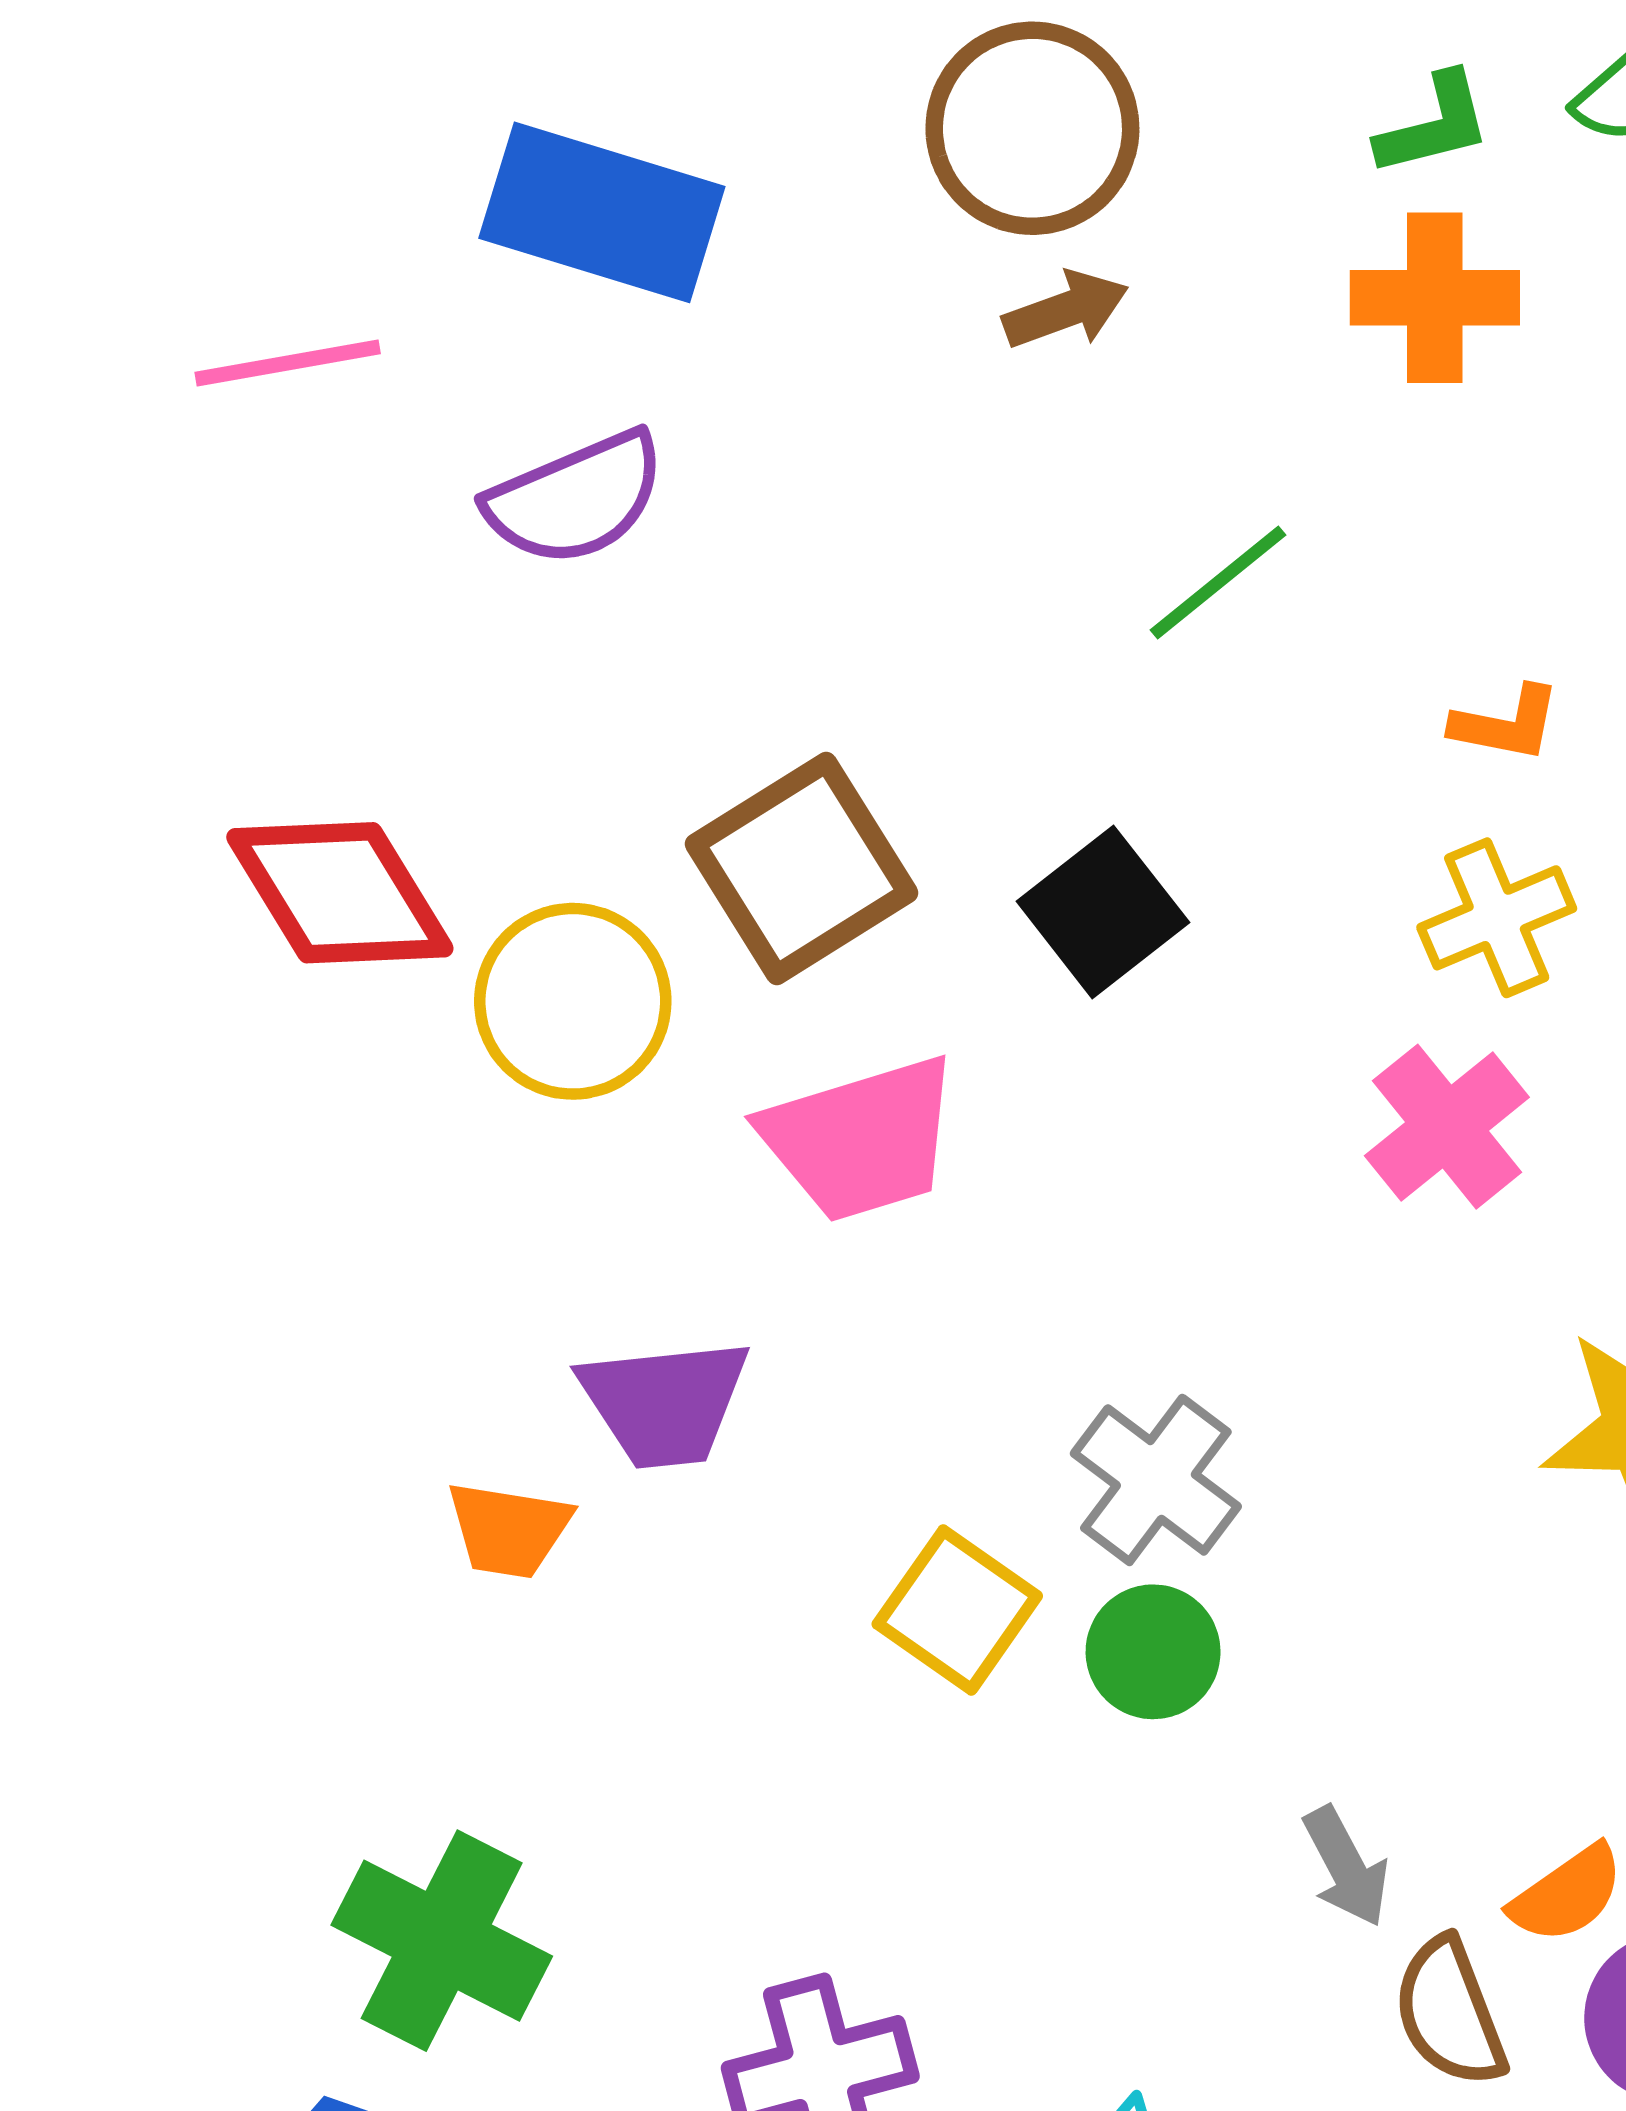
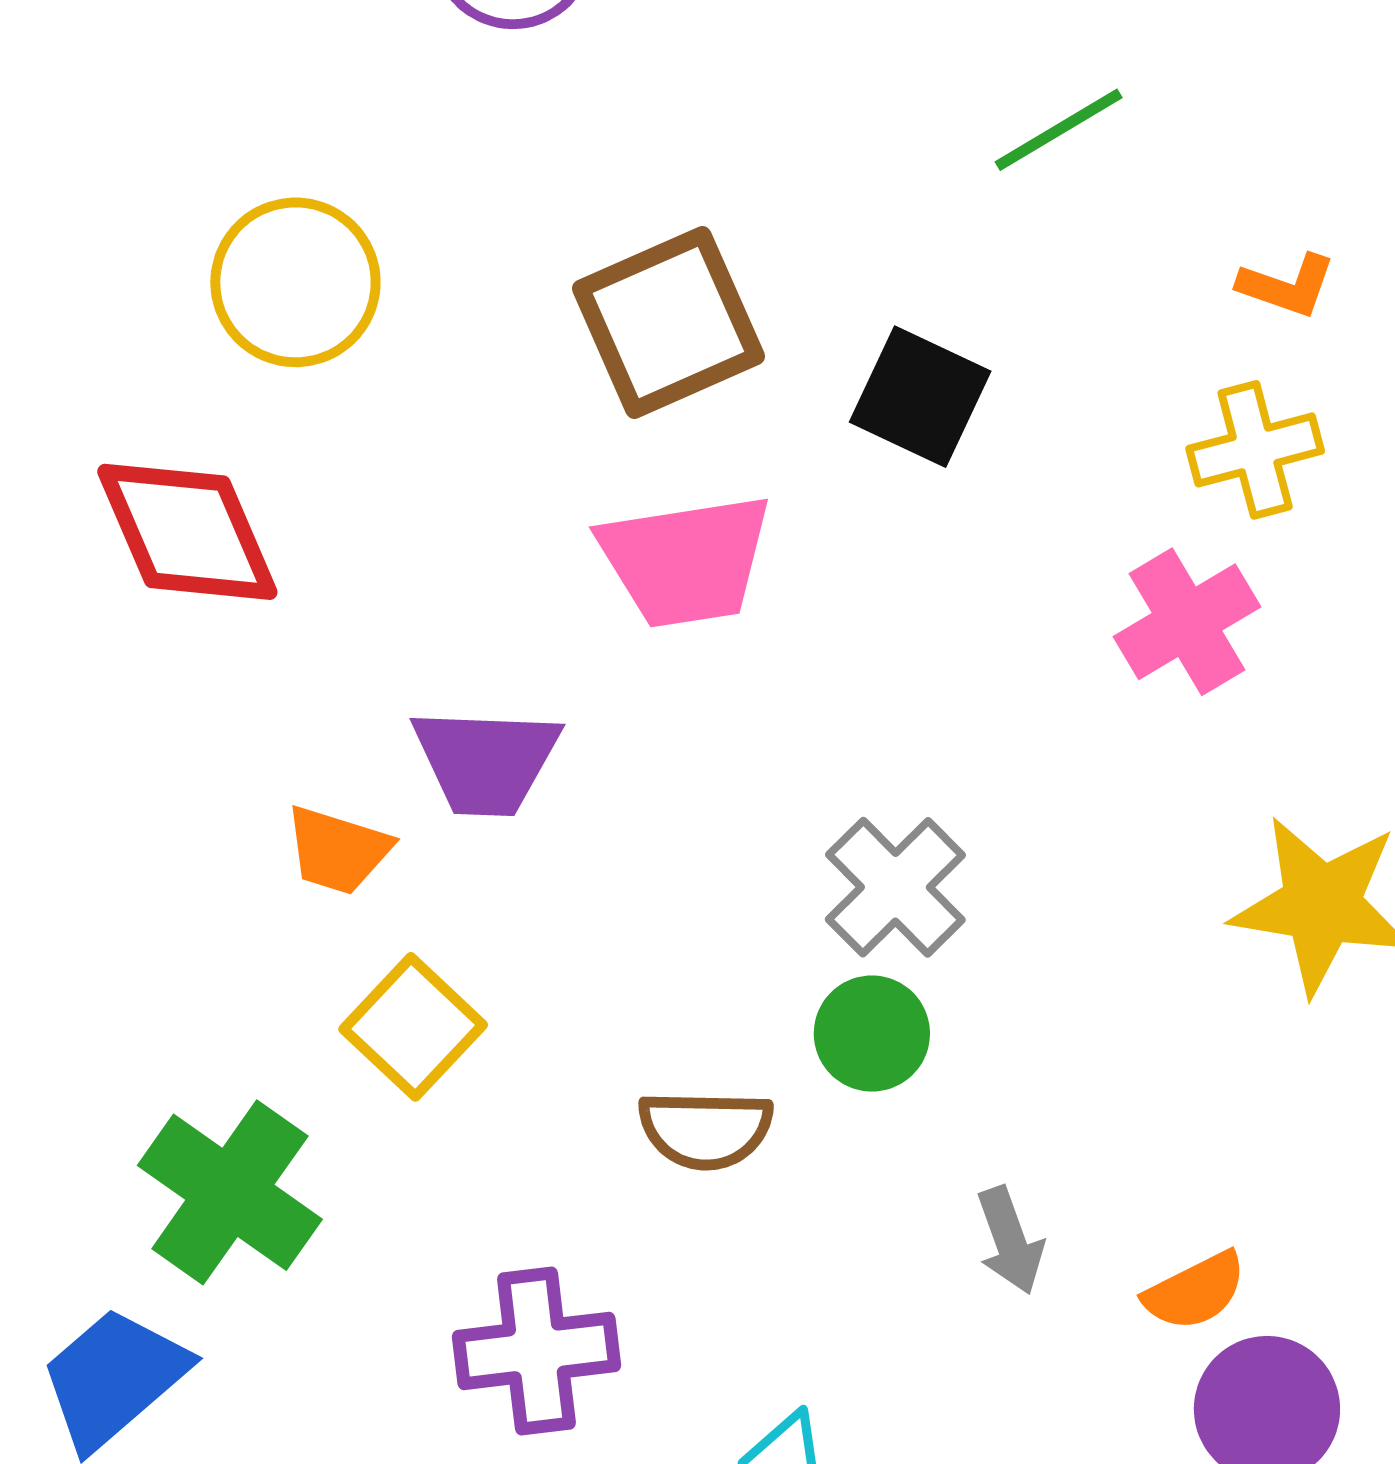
red diamond: (340, 893) -> (187, 532), moved
black square: (1103, 912) -> (920, 397), turned -35
yellow circle: (573, 1001) -> (295, 282), moved
yellow square: (957, 1610) -> (413, 1027), moved
brown semicircle: (1450, 2012) -> (706, 1129), moved, turned -76

